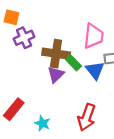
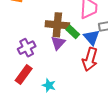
purple cross: (24, 38) -> (27, 48), moved
red arrow: (87, 117) -> (90, 59), moved

